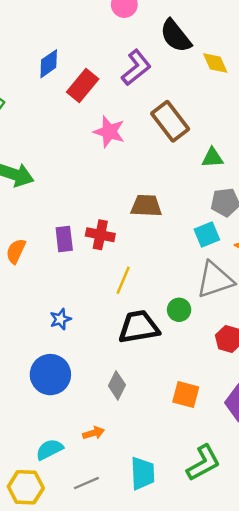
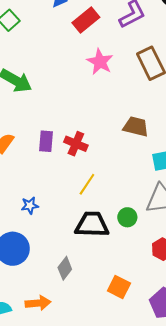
brown trapezoid: (146, 206) -> (136, 127), moved
orange arrow: (94, 433) -> (38, 303), size x1.4

